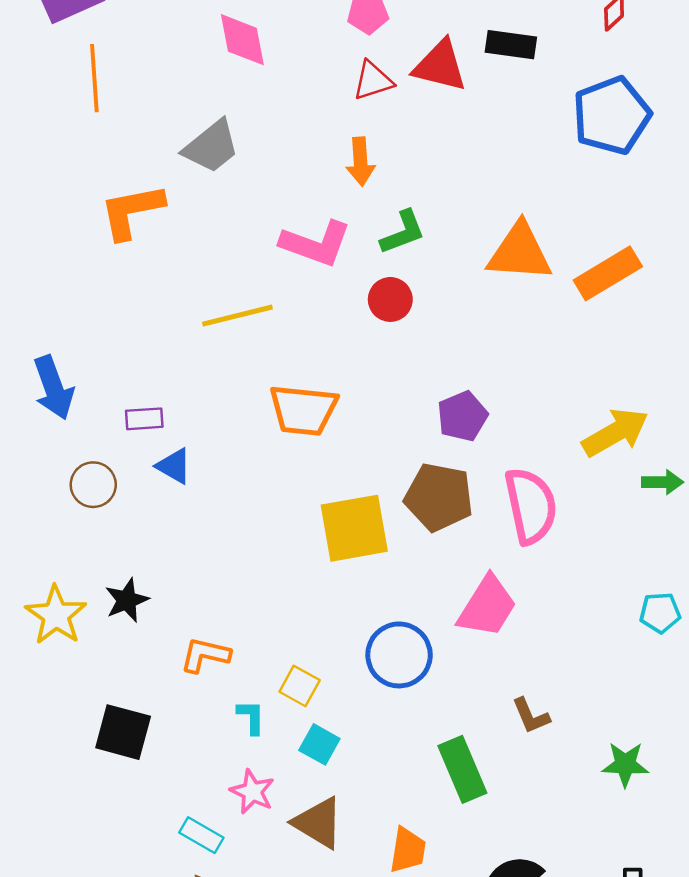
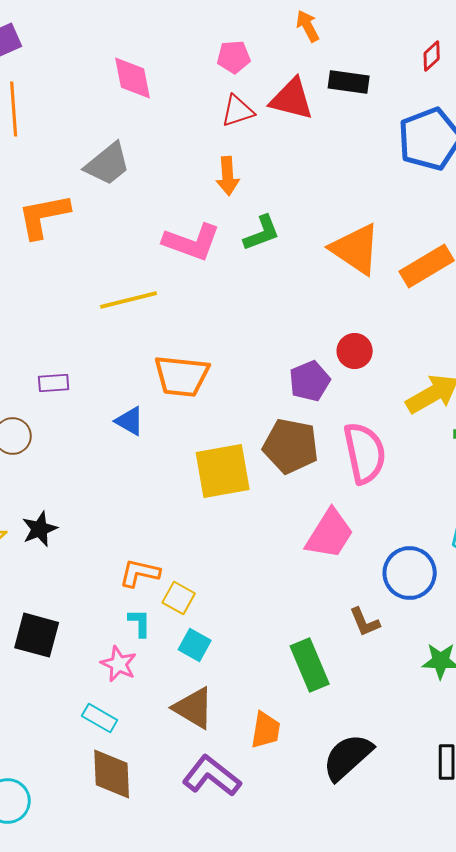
orange triangle: (520, 252) -> (356, 249), turned 30
red circle: (390, 299) -> (355, 351), moved
blue triangle: (174, 466) -> (130, 421), moved
orange L-shape: (205, 655) -> (140, 573), moved
blue circle: (399, 655) -> (410, 573), moved
pink star: (252, 792) -> (119, 664), moved

